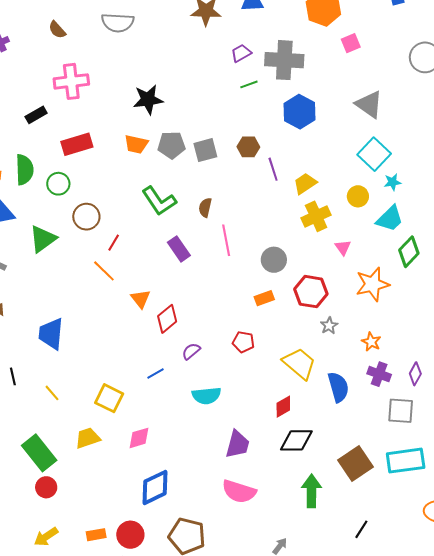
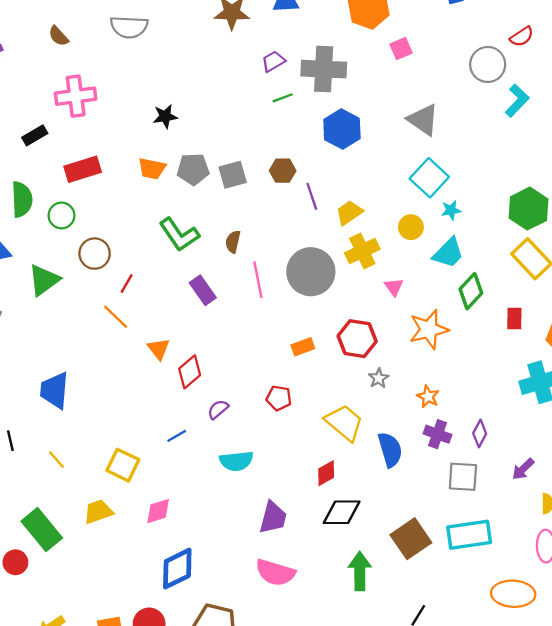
black star: (148, 100) -> (165, 116), size x0.7
gray circle: (274, 260) -> (311, 272), moved, size x1.6
red circle: (46, 487) -> (15, 562), moved

